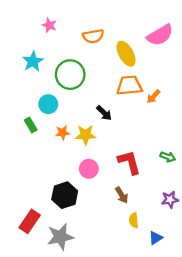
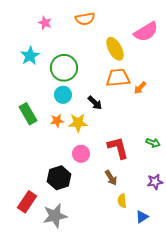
orange semicircle: (93, 36) -> (85, 19), moved
cyan circle: (48, 104) -> (63, 95), moved
green rectangle: (31, 125) -> (28, 114), size x1.5

